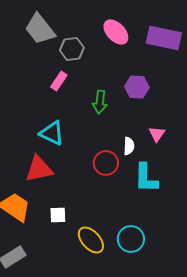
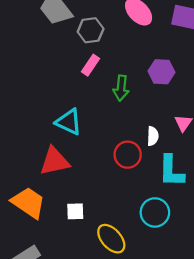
pink rectangle: (59, 81) -> (91, 65), moved
cyan circle: (131, 239) -> (155, 212), moved

